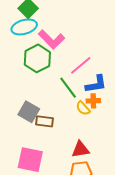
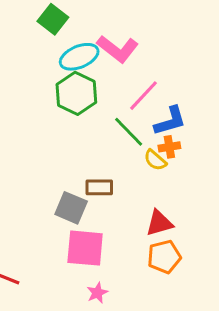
cyan ellipse: (24, 27) -> (79, 57), moved
pink L-shape: (52, 39) -> (118, 49), moved
gray square: (29, 112) -> (71, 208), moved

